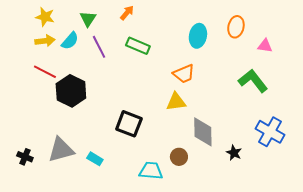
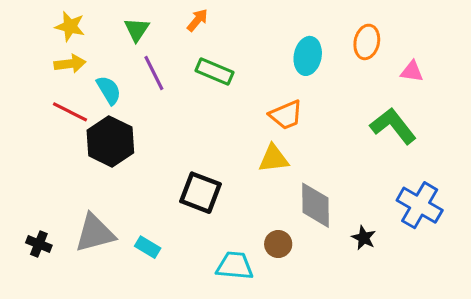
cyan semicircle: (70, 41) -> (109, 90), moved, turned -72

